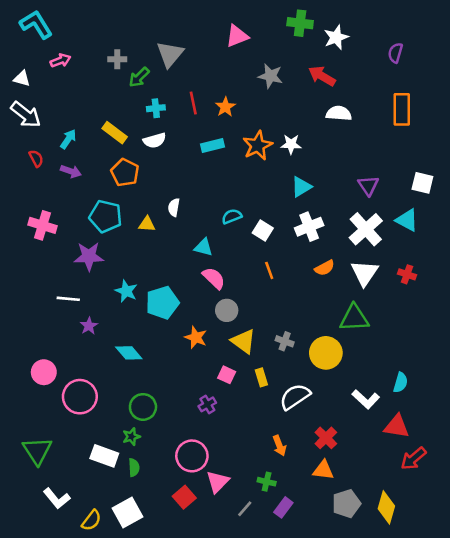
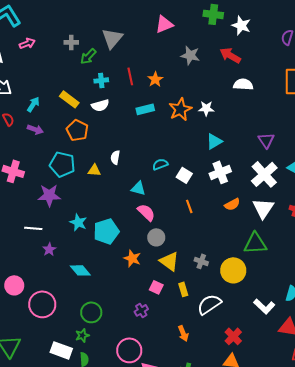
white star: (336, 37) -> (241, 25), turned -30
orange arrow: (279, 446) -> (183, 333), moved

